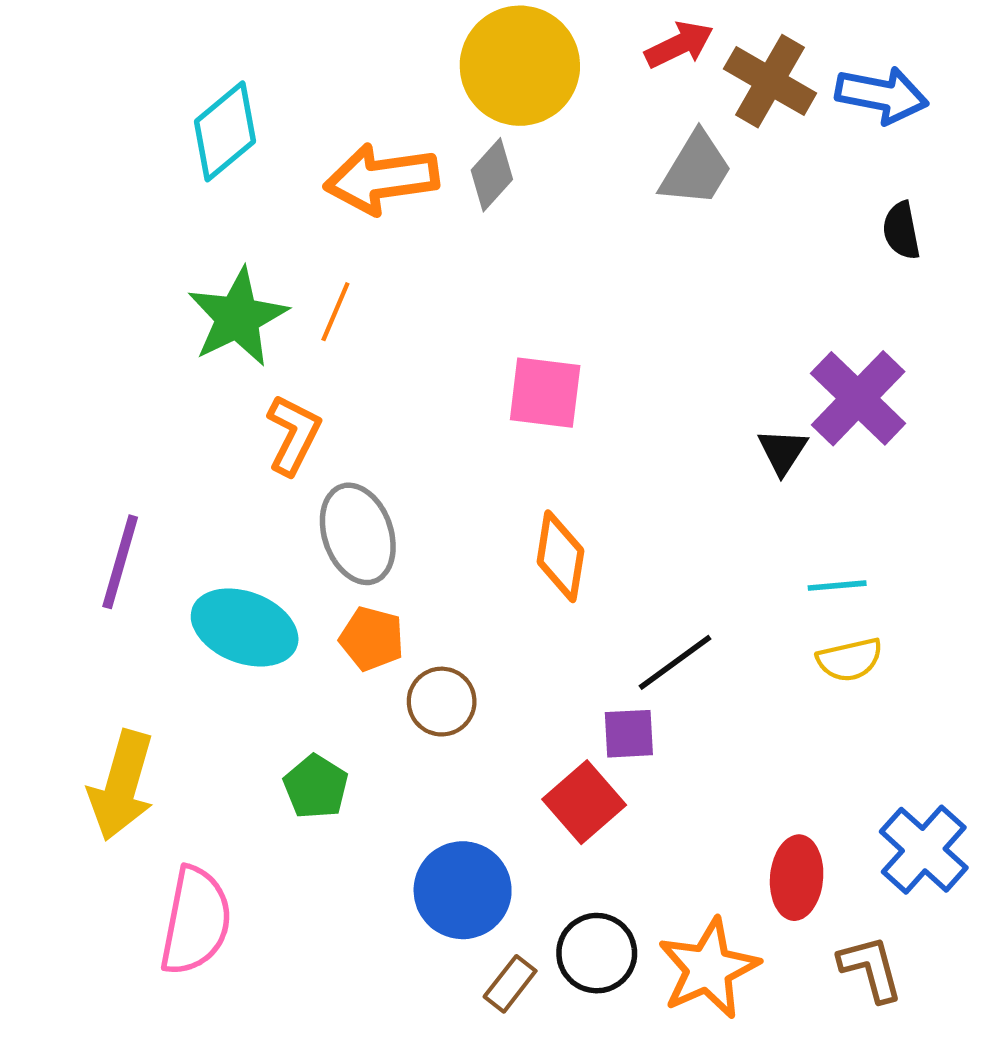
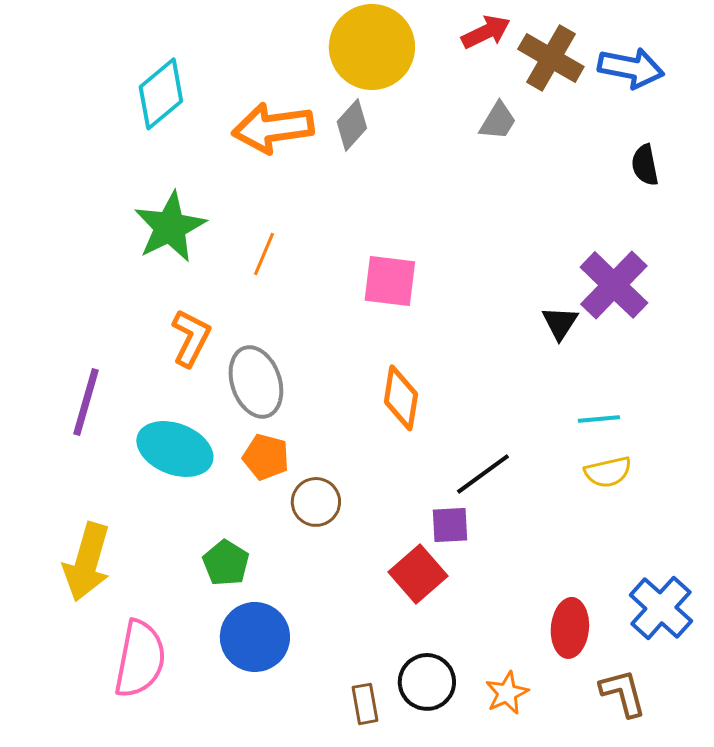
gray trapezoid: (696, 169) -> (498, 121), size x0.7
orange line: (335, 312) -> (264, 254), moved
orange L-shape: (293, 435) -> (191, 338), moved
blue circle: (463, 890) -> (255, 637), moved
orange star: (709, 968) -> (507, 693), size x0.6
brown rectangle: (510, 984) -> (365, 704), turned -48

